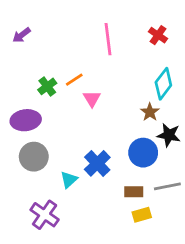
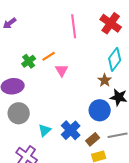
red cross: (158, 35) -> (111, 23), size x1.5
blue cross: (97, 163) -> (71, 130), moved
brown rectangle: (134, 192) -> (93, 139), turned -40

